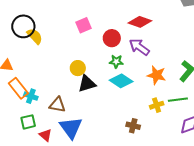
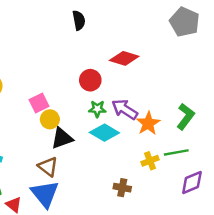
pink square: (84, 25) -> (39, 103), moved
purple arrow: (139, 47) -> (125, 109), moved
orange star: (156, 75) -> (148, 123), turned 30
brown triangle: (57, 105) -> (48, 167), moved, turned 30

